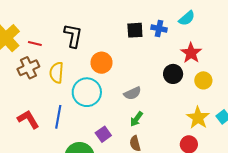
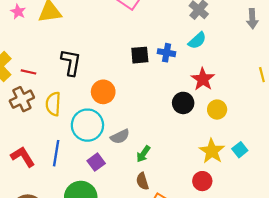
gray semicircle: (132, 93) -> (120, 136), moved
purple square: (103, 134) -> (96, 162), moved

